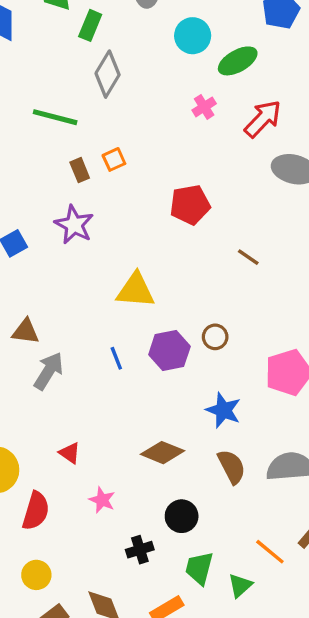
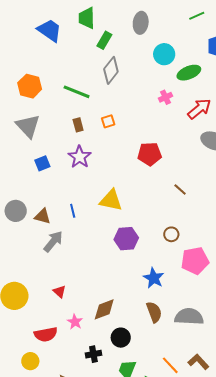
brown rectangle: (80, 170) -> (78, 125), moved
brown circle: (215, 337) -> (171, 234), moved
blue line: (116, 358) -> (73, 211), moved
brown diamond: (162, 453) -> (104, 309), moved, turned -50
red semicircle: (36, 511) -> (46, 334), moved, turned 55

